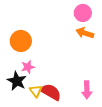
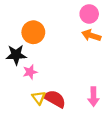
orange circle: (21, 41) -> (33, 32), moved
black star: (17, 81) -> (16, 55), moved, turned -30

